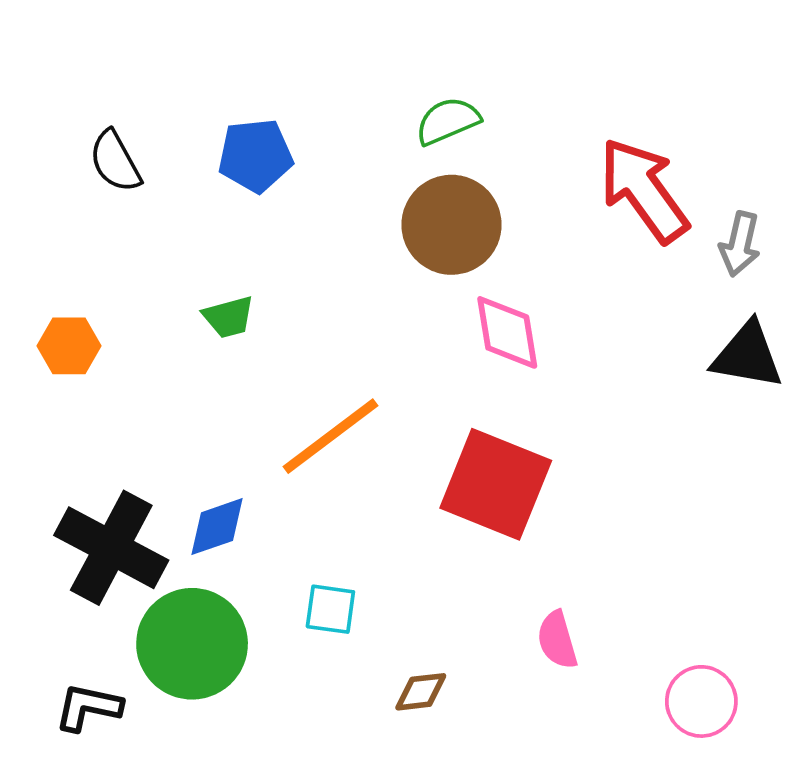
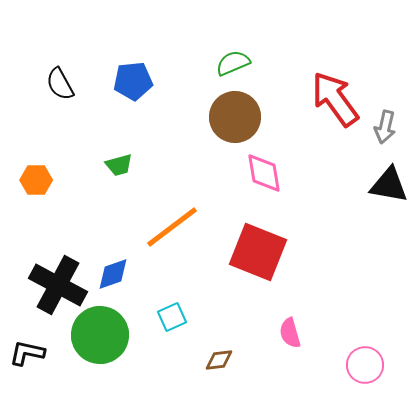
cyan square: (330, 609) -> (172, 317), turned -32
black L-shape: (88, 707) -> (27, 353), moved

